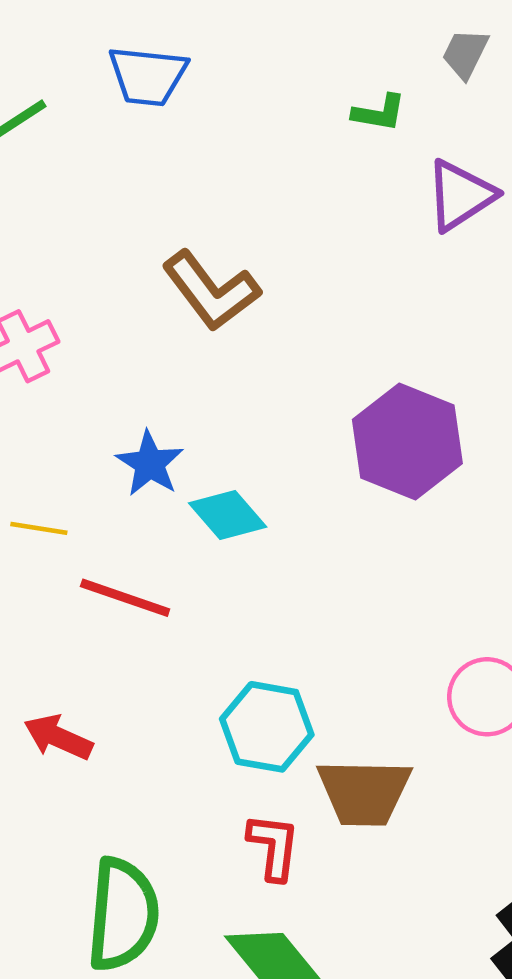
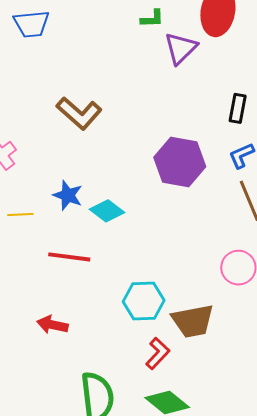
green L-shape: (379, 113) -> (152, 19), moved
yellow line: (39, 528) -> (20, 215), moved
red L-shape: (274, 847) -> (158, 353), turned 48

